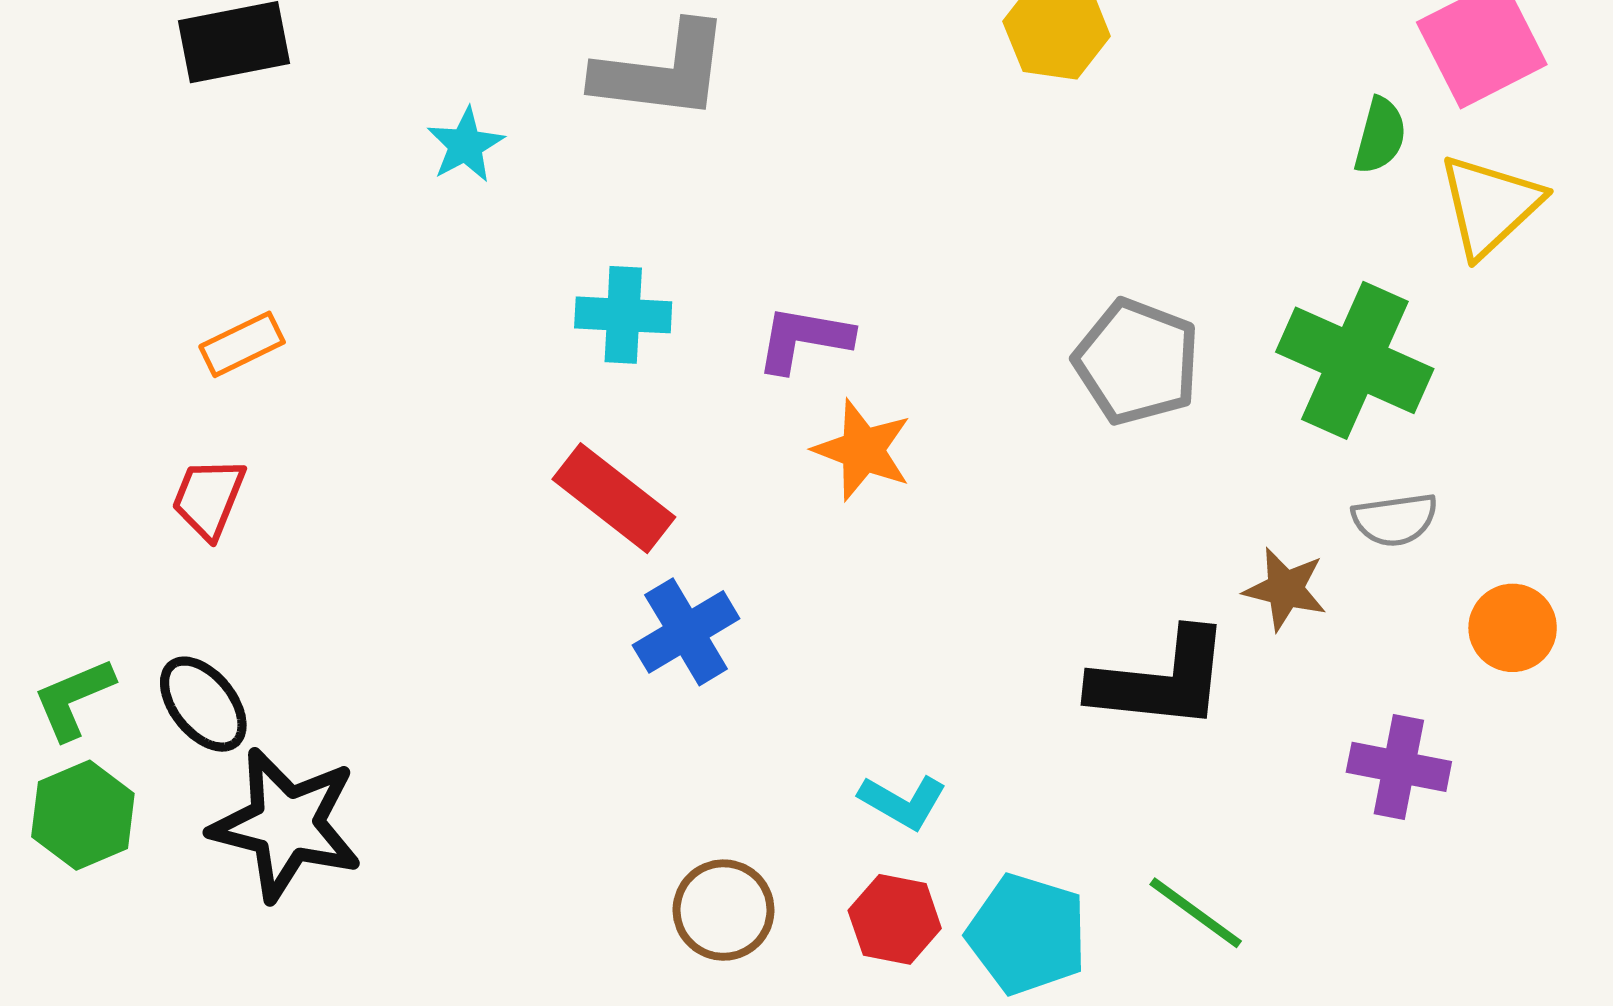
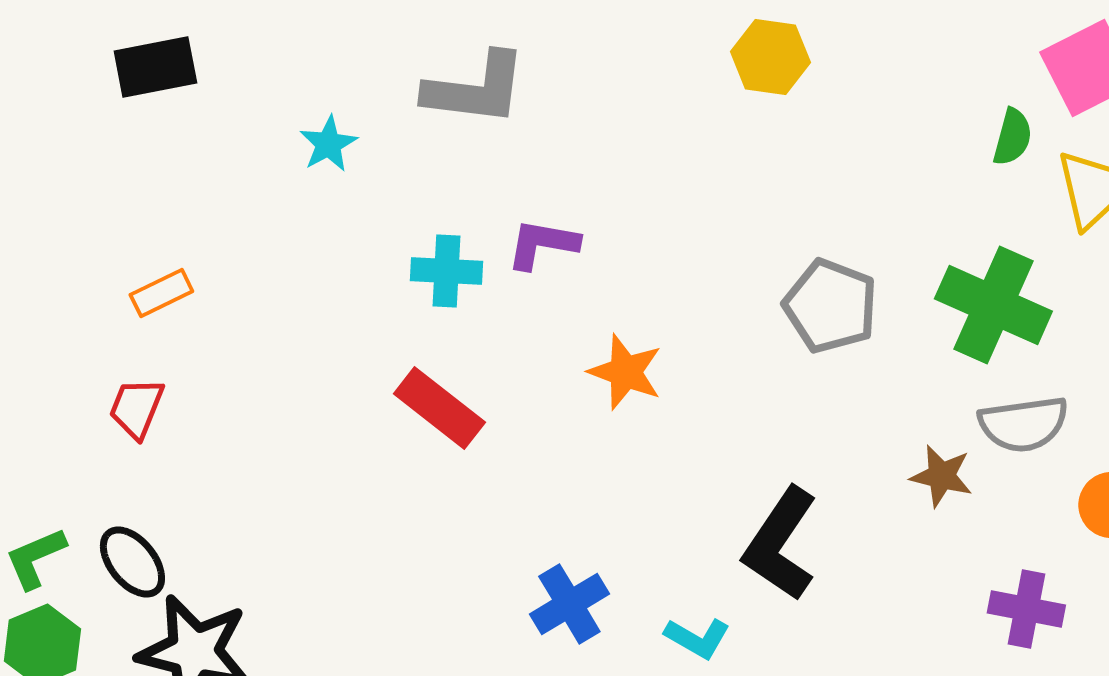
purple L-shape: (804, 339) -> (542, 244), moved
gray semicircle: (1395, 520) -> (1023, 424), size x1.4
blue cross: (686, 632) -> (569, 604), moved
black L-shape: (1161, 680) -> (780, 544), moved, turned 118
cyan L-shape: (903, 802) -> (697, 638), moved

